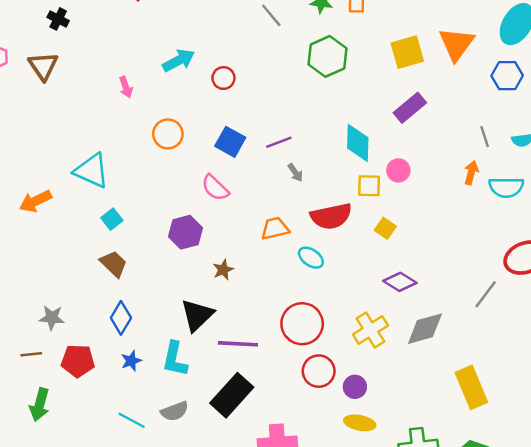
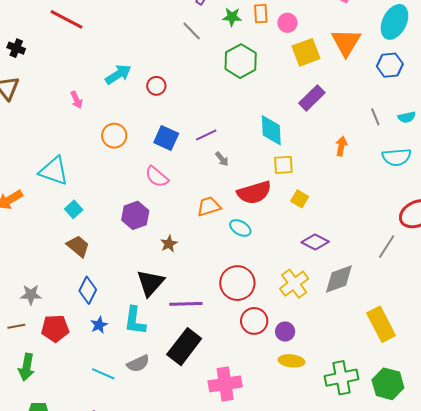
pink circle: (398, 170) -> (287, 23), moved
orange arrow: (471, 173) -> (341, 146), moved

